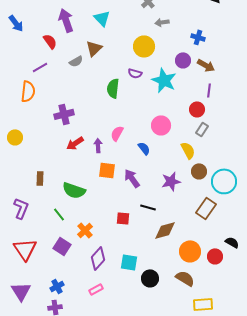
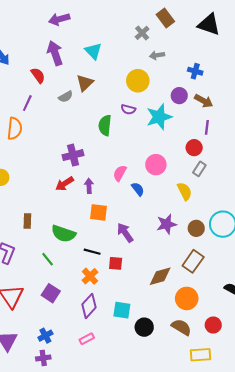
purple line: (40, 67) -> (27, 103), turned -35
cyan star: (164, 80) -> (159, 117), turned 30
purple cross: (64, 114) -> (73, 155), moved
pink semicircle: (117, 133) -> (120, 173), moved
brown circle: (199, 171) -> (196, 228), moved
purple arrow: (132, 178) -> (125, 233), moved
black line: (148, 207) -> (92, 252), moved
brown rectangle: (206, 208) -> (193, 261), moved
orange cross: (85, 230) -> (90, 276), moved
red circle: (215, 256) -> (213, 325), moved

